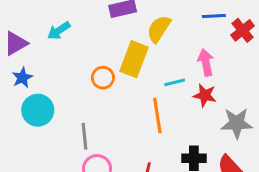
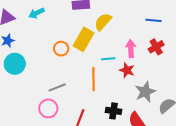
blue line: (214, 16) -> (154, 20), moved
red cross: (243, 30) -> (156, 47), moved
gray star: (237, 123) -> (145, 92), turned -30
gray line: (85, 136) -> (57, 87), moved, turned 66

